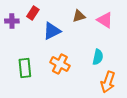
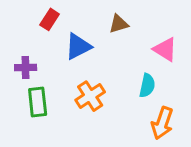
pink triangle: (105, 20) -> (165, 49), moved
purple cross: (12, 21) -> (26, 67), moved
orange cross: (60, 64) -> (90, 96), turned 30

